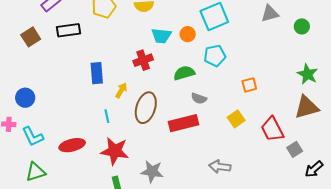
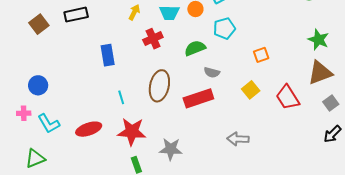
yellow arrow: (121, 90) -> (134, 12), moved
gray square: (295, 149) -> (331, 103), moved
green triangle: (36, 172) -> (35, 158), moved

